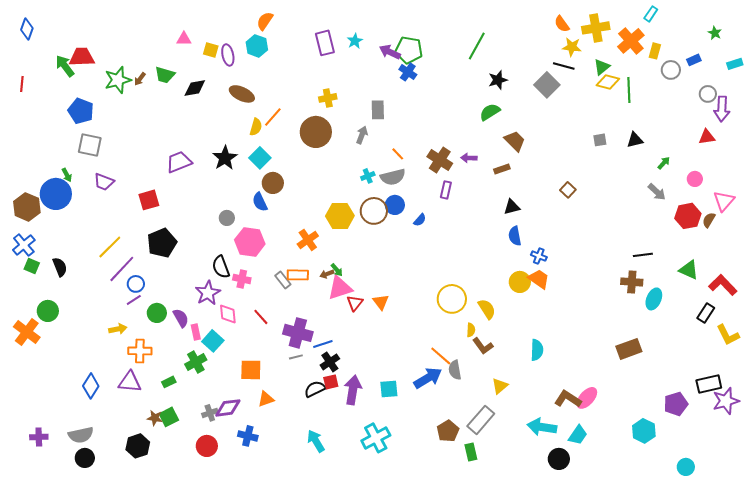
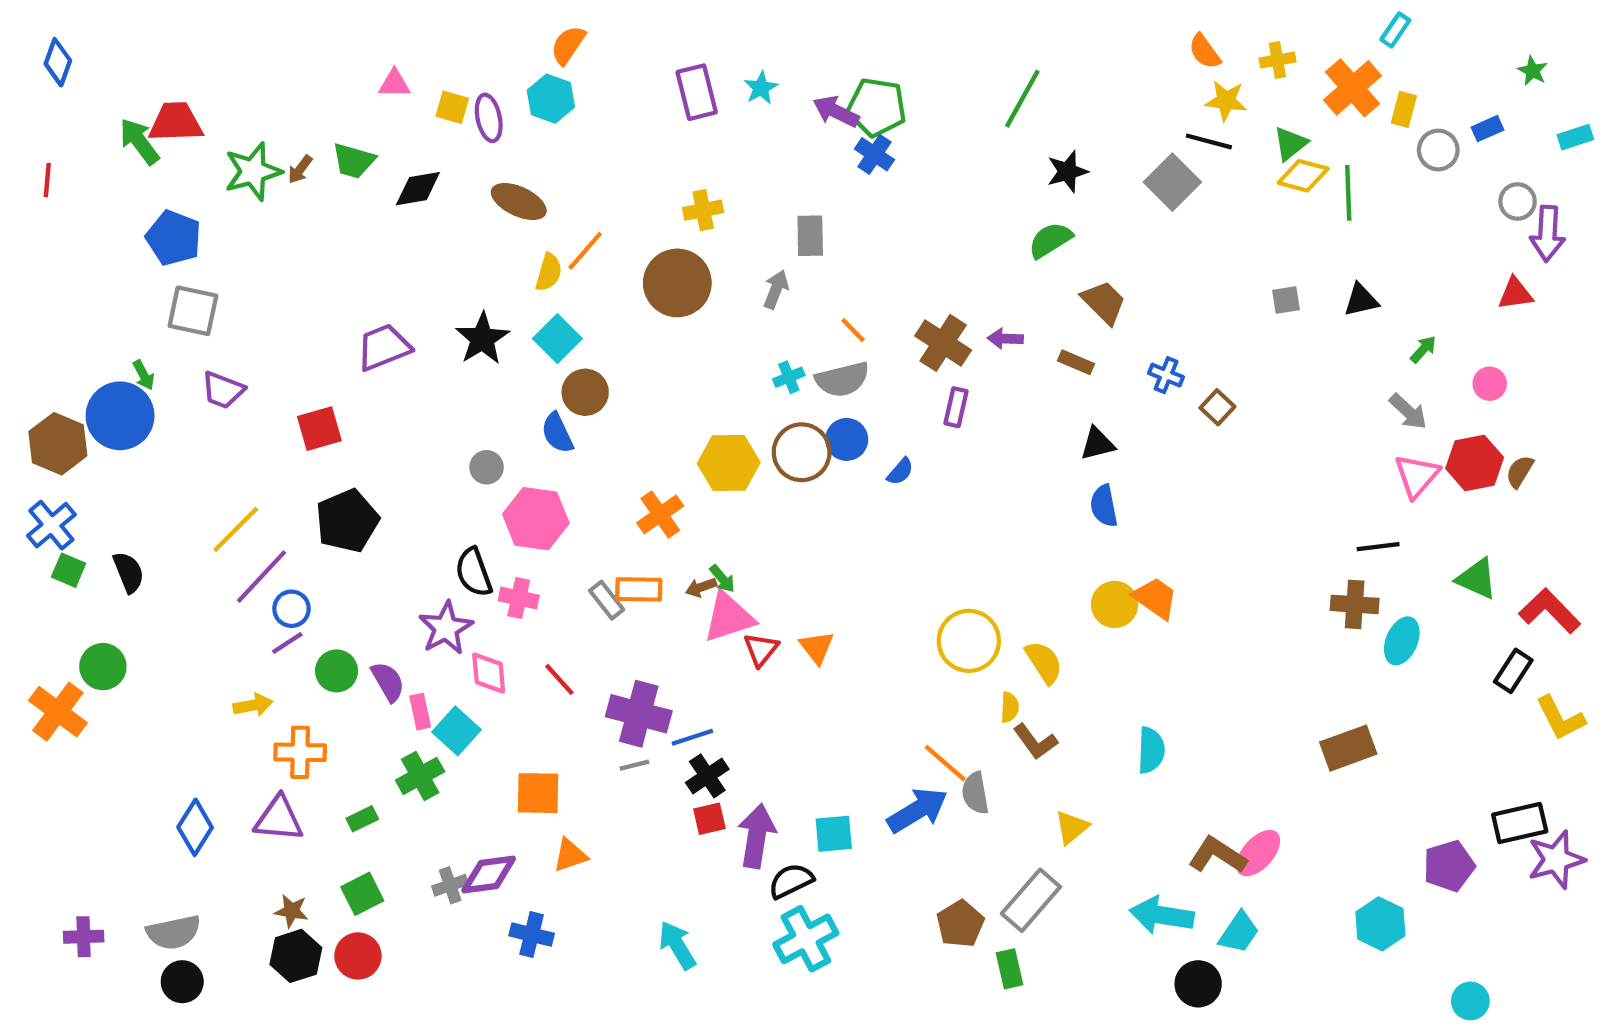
yellow cross: (596, 28) -> (1277, 60), size x0.6
brown rectangle: (502, 169) -> (1076, 362), turned 42
pink triangle: (724, 201) -> (1417, 476), moved
blue cross: (539, 256) -> (1166, 375), moved
black semicircle: (315, 389) -> (791, 881), moved
brown star: (155, 418) -> (292, 911), moved
red circle: (207, 446) -> (358, 956), moved

